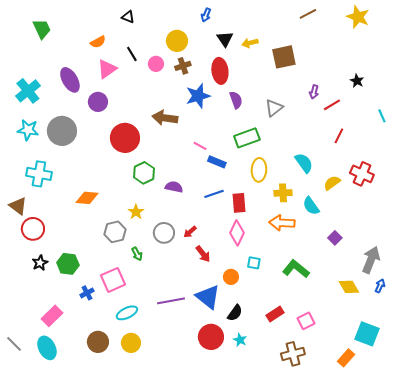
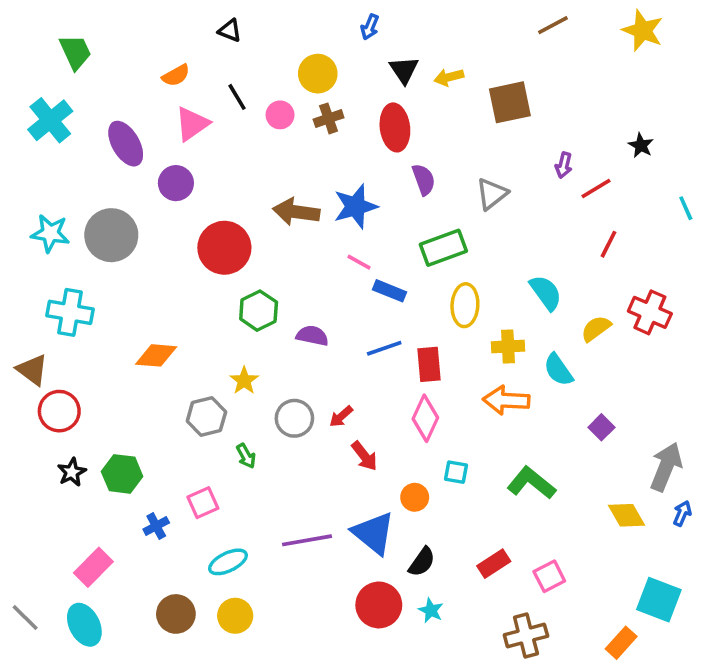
cyan cross: (28, 91) -> (50, 120), moved
blue star: (198, 96) -> (355, 206), moved
pink square: (113, 280) -> (203, 503), size x0.7

